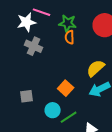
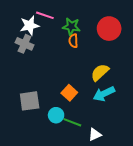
gray cross: (34, 46) -> (24, 44), moved
gray square: (27, 96) -> (30, 101), size x1.5
green line: (69, 117) -> (72, 122), turned 54

